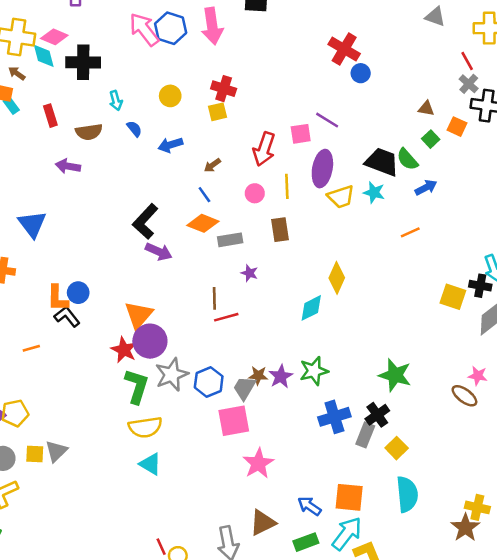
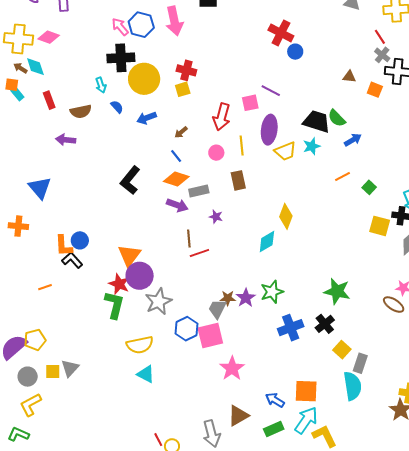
pink arrow: (144, 29) -> (120, 27), size x0.7
cyan diamond: (44, 56) -> (35, 67), moved
black cross: (83, 62) -> (121, 58), moved
yellow circle: (170, 96) -> (144, 79), size x1.8
green square: (431, 139) -> (369, 187), moved
cyan star: (374, 192) -> (312, 146), turned -30
purple arrow: (159, 252) -> (177, 205), moved
blue hexagon: (209, 382) -> (187, 329), moved
green L-shape: (137, 386) -> (114, 305), moved
gray rectangle: (365, 435) -> (360, 363), moved

